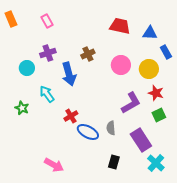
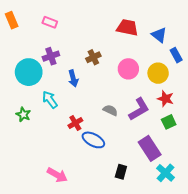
pink rectangle: (47, 21) -> (50, 22), turned -40
blue triangle: (150, 33) -> (159, 35), turned 35
cyan circle: (27, 68) -> (29, 72), size x1.6
blue arrow: (69, 74) -> (73, 78), size x0.7
gray semicircle: (111, 128) -> (110, 110), moved, turned 120

